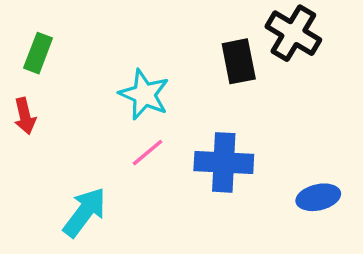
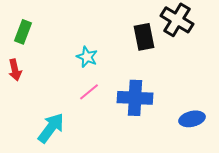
cyan star: (144, 94) -> (87, 57), size x0.7

